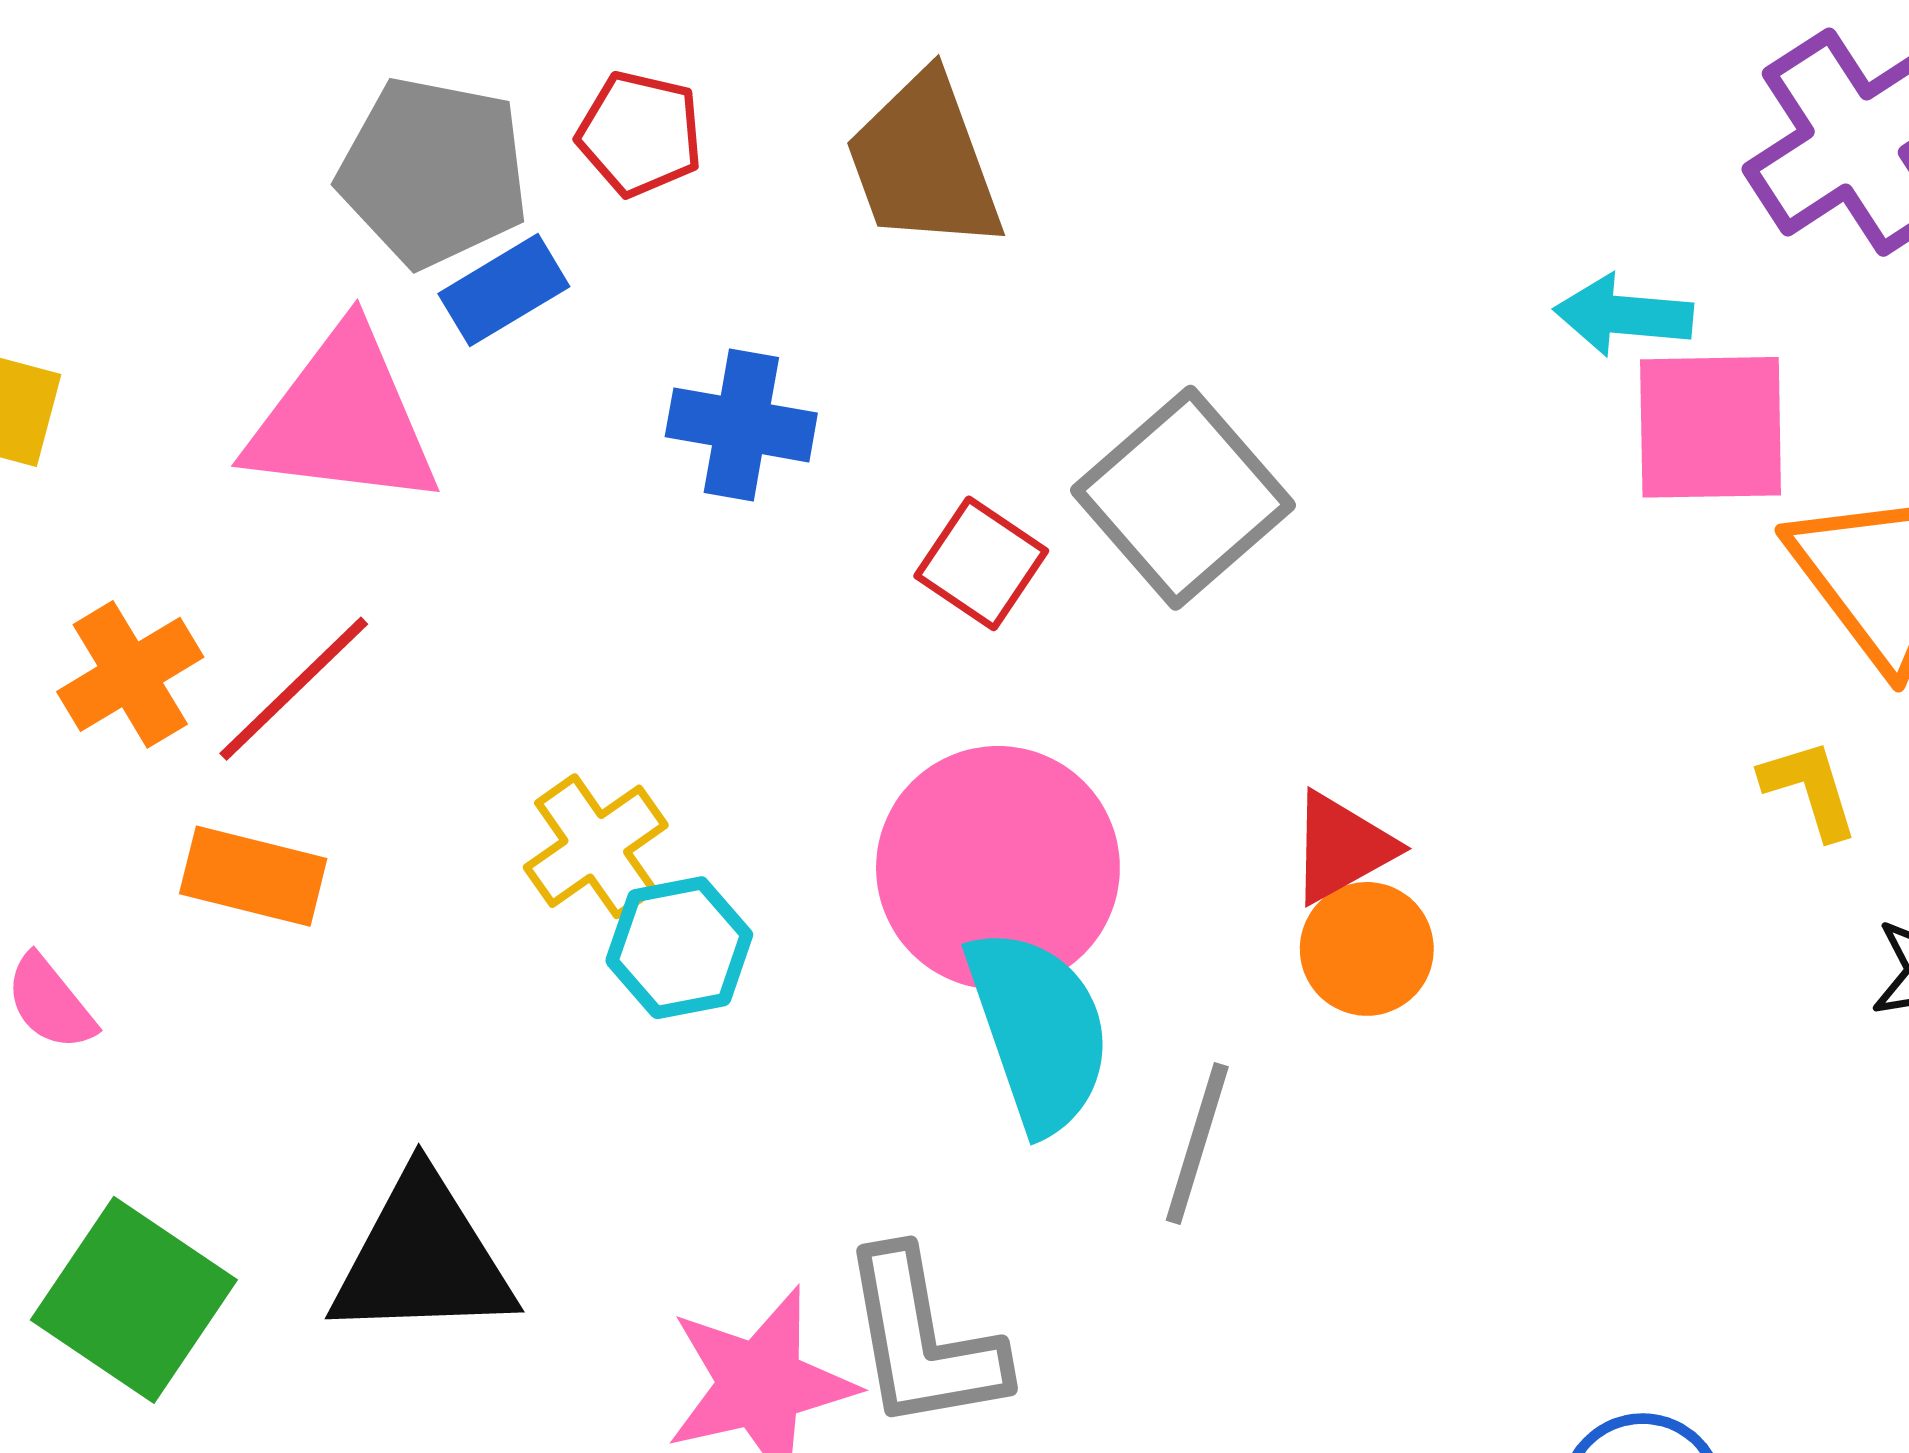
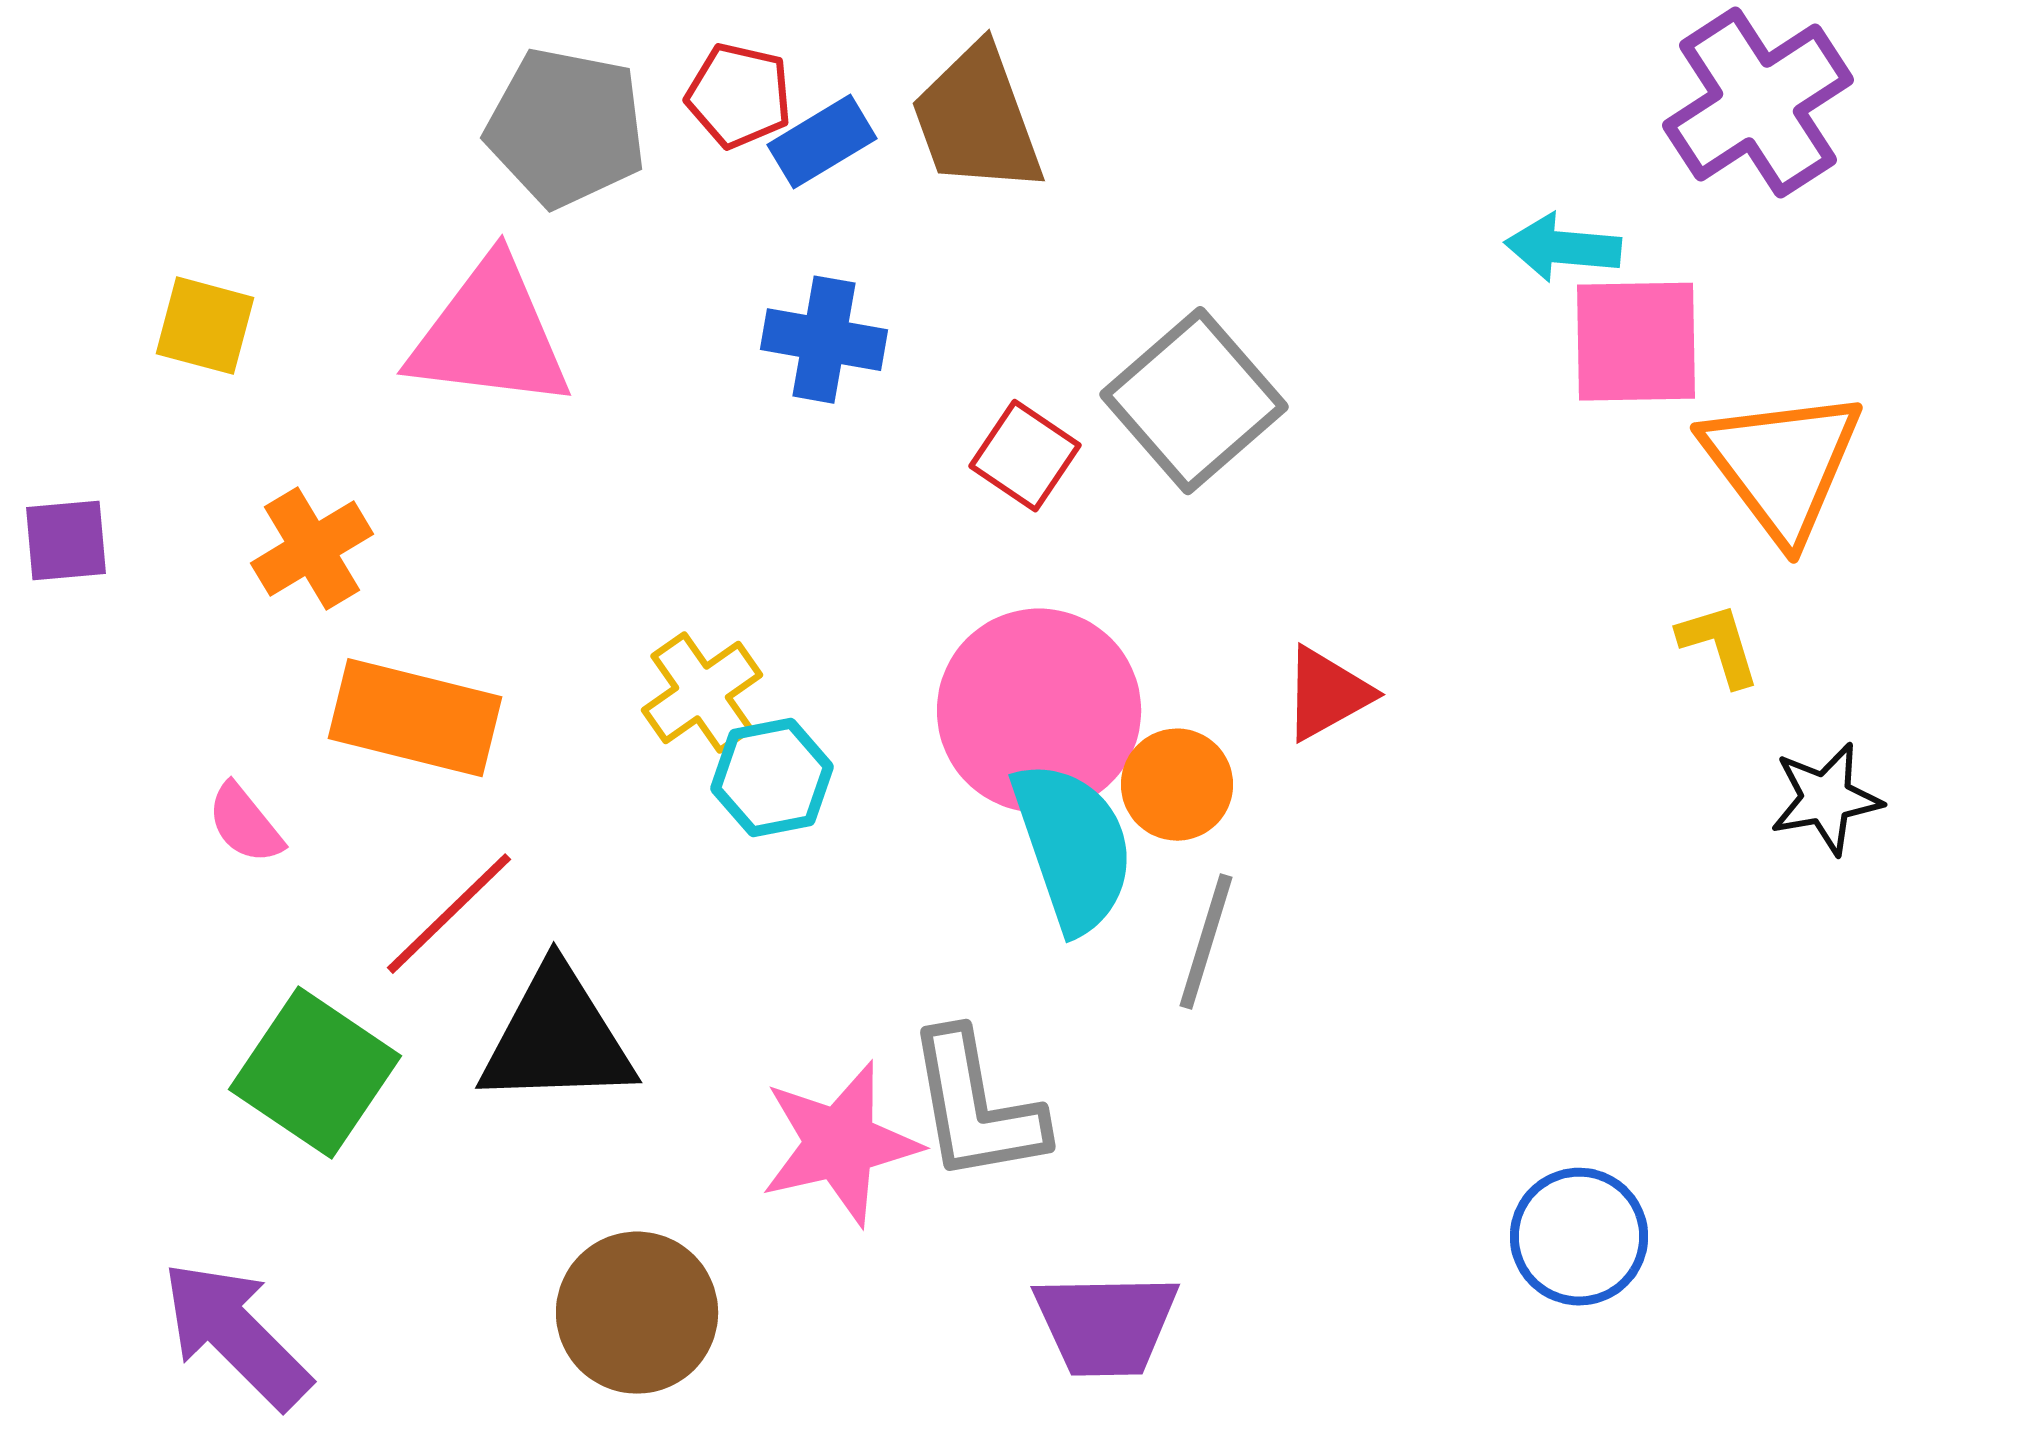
blue rectangle: (504, 290) -> (822, 142), moved
red line: (294, 689) -> (449, 914), moved
orange rectangle: (253, 876) -> (415, 718), size x1.4
orange circle: (1367, 949) -> (1177, 785), moved

